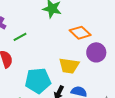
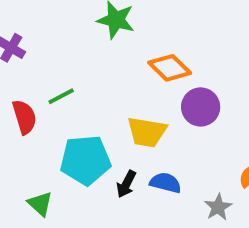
green line: (20, 37) -> (61, 96), moved

